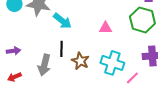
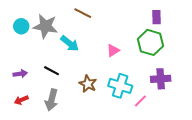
pink triangle: (105, 28) -> (113, 50), turned -32
black line: (61, 49) -> (51, 71), moved, turned -63
gray arrow: (44, 65) -> (51, 100), moved

